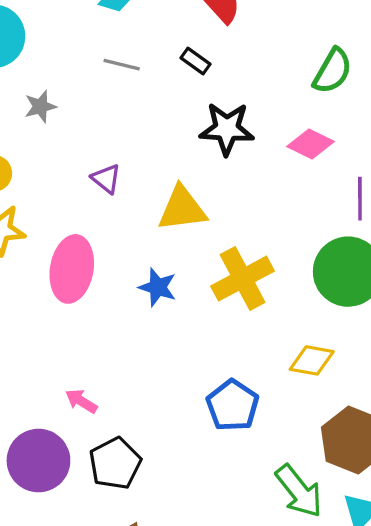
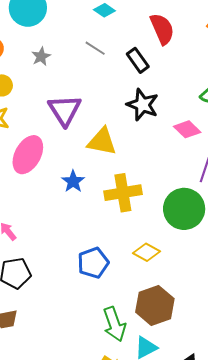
black rectangle: (195, 61) -> (138, 60), size x1.4
gray star: (40, 106) -> (41, 56), turned -30
purple triangle: (106, 179) -> (65, 110), size x1.8

